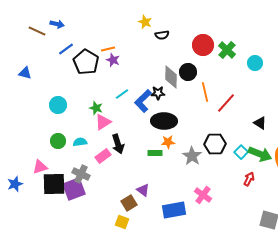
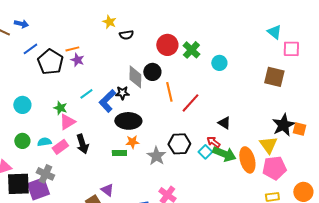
pink rectangle: (103, 156) -> (60, 147), moved
red arrow: (249, 179) -> (213, 142), moved, turned -80

